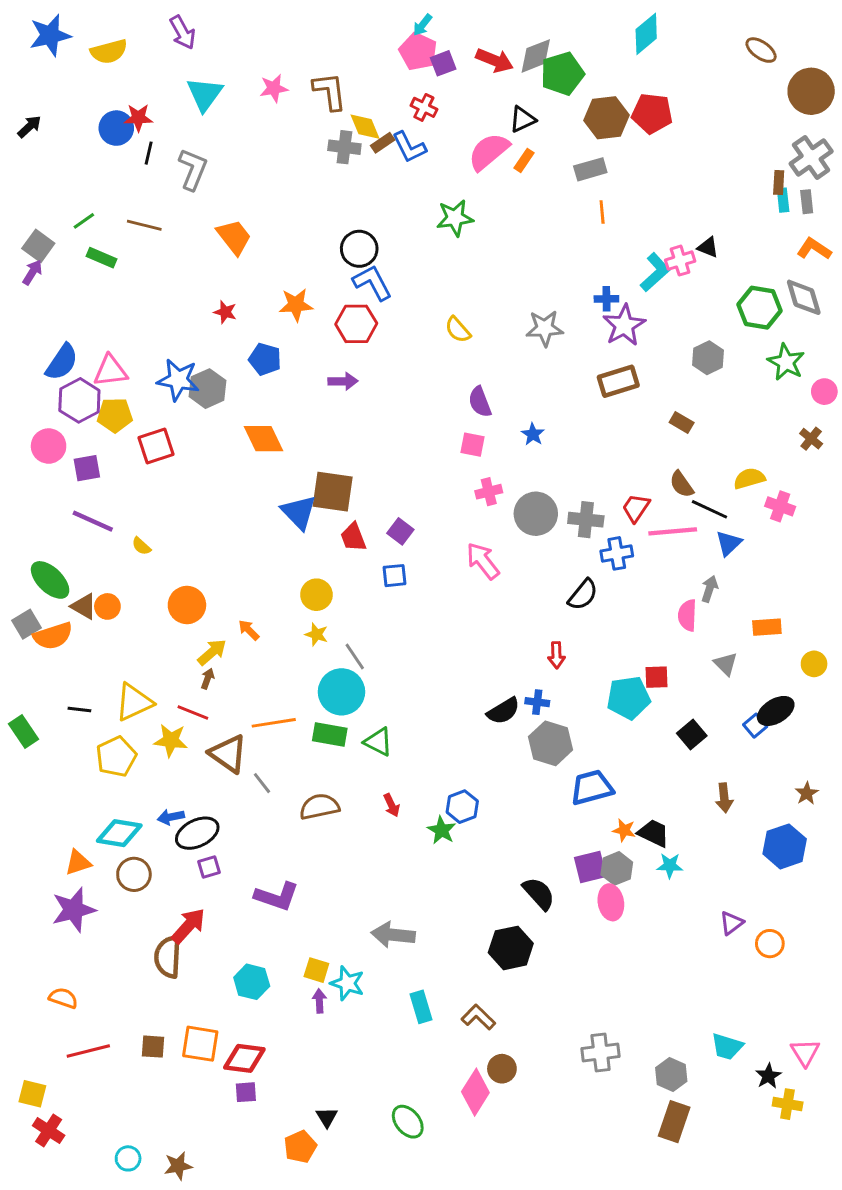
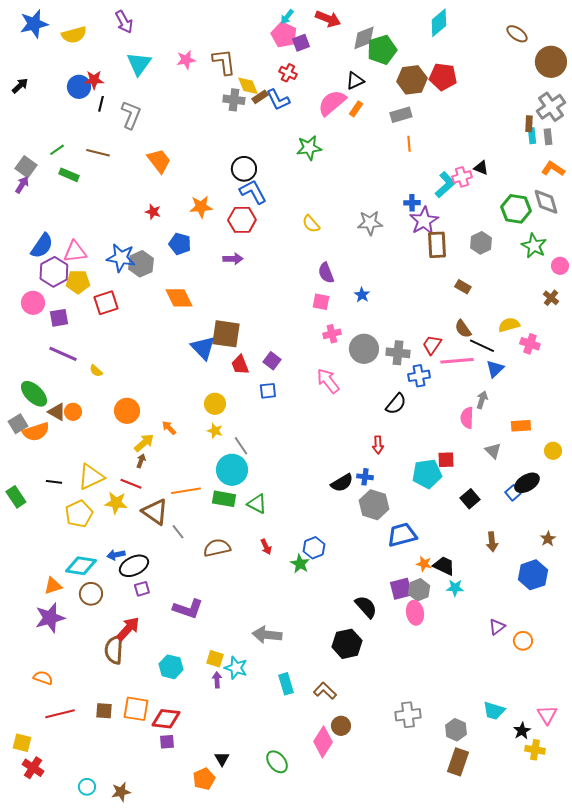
red arrow: (495, 60) -> (328, 19), moved
brown rectangle: (618, 381) -> (437, 245), moved, turned -76

